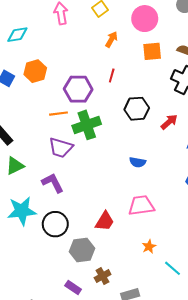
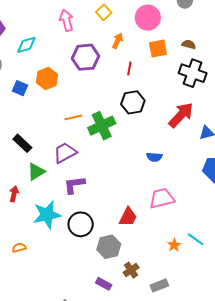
red line: (112, 76) -> (129, 68), moved
purple hexagon: (78, 89) -> (86, 57), moved
black hexagon: (137, 109) -> (133, 102), moved
red arrow: (169, 122) -> (181, 115), size x1.6
purple trapezoid: (61, 148) -> (65, 153), moved, turned 140
purple L-shape: (53, 183) -> (74, 185), turned -65
orange star: (149, 246) -> (174, 245), moved
cyan line: (172, 268) -> (196, 239), moved

